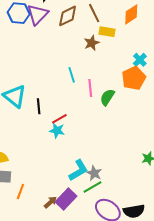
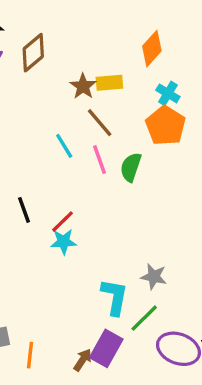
brown line: (94, 13) -> (100, 123), moved
orange diamond: (131, 14) -> (152, 49), moved
yellow rectangle: (107, 32) -> (109, 83), moved
cyan L-shape: (78, 170) -> (115, 297), turned -35
gray star: (94, 173) -> (154, 277), moved

